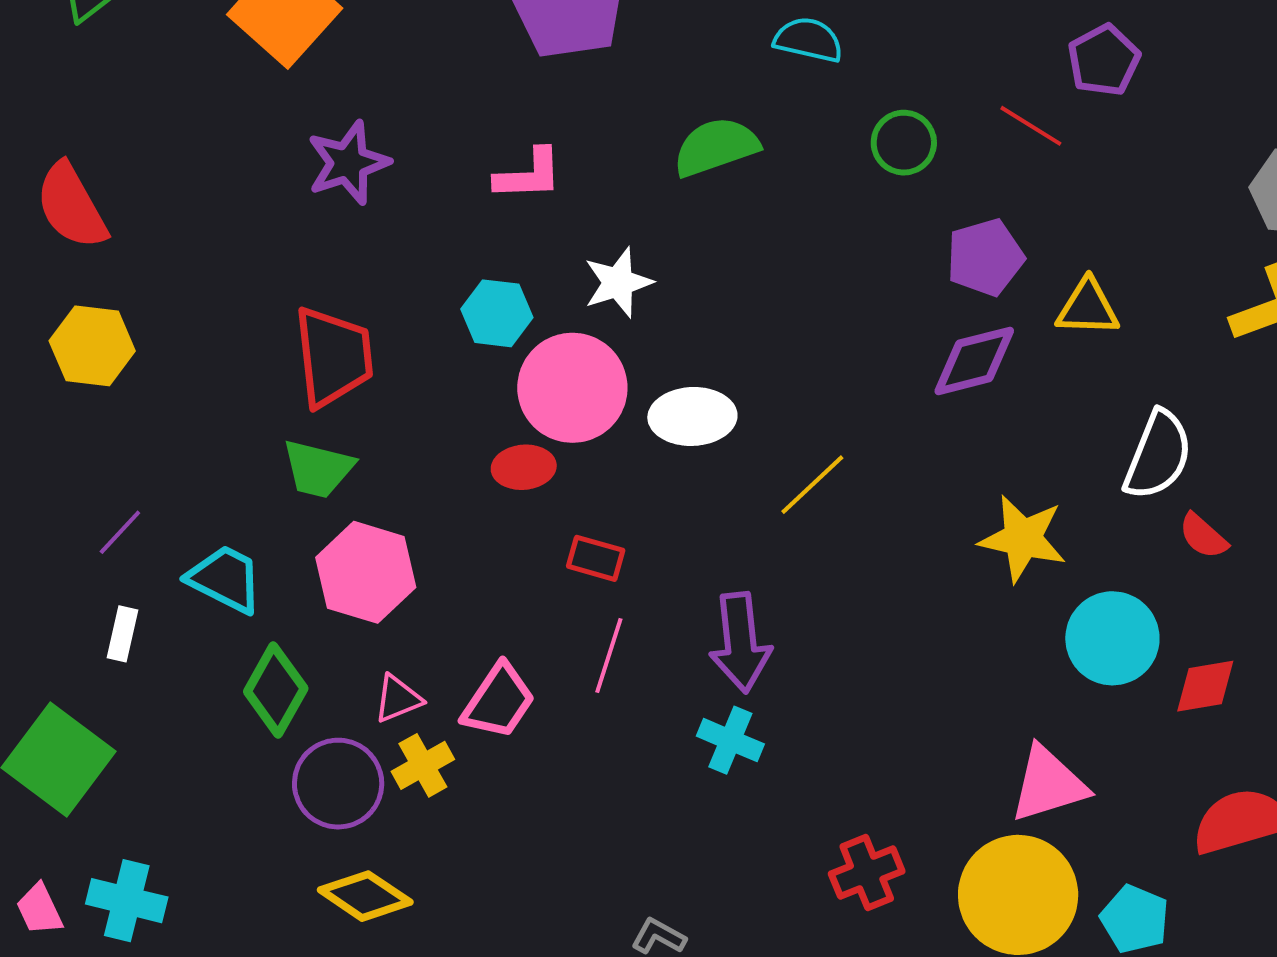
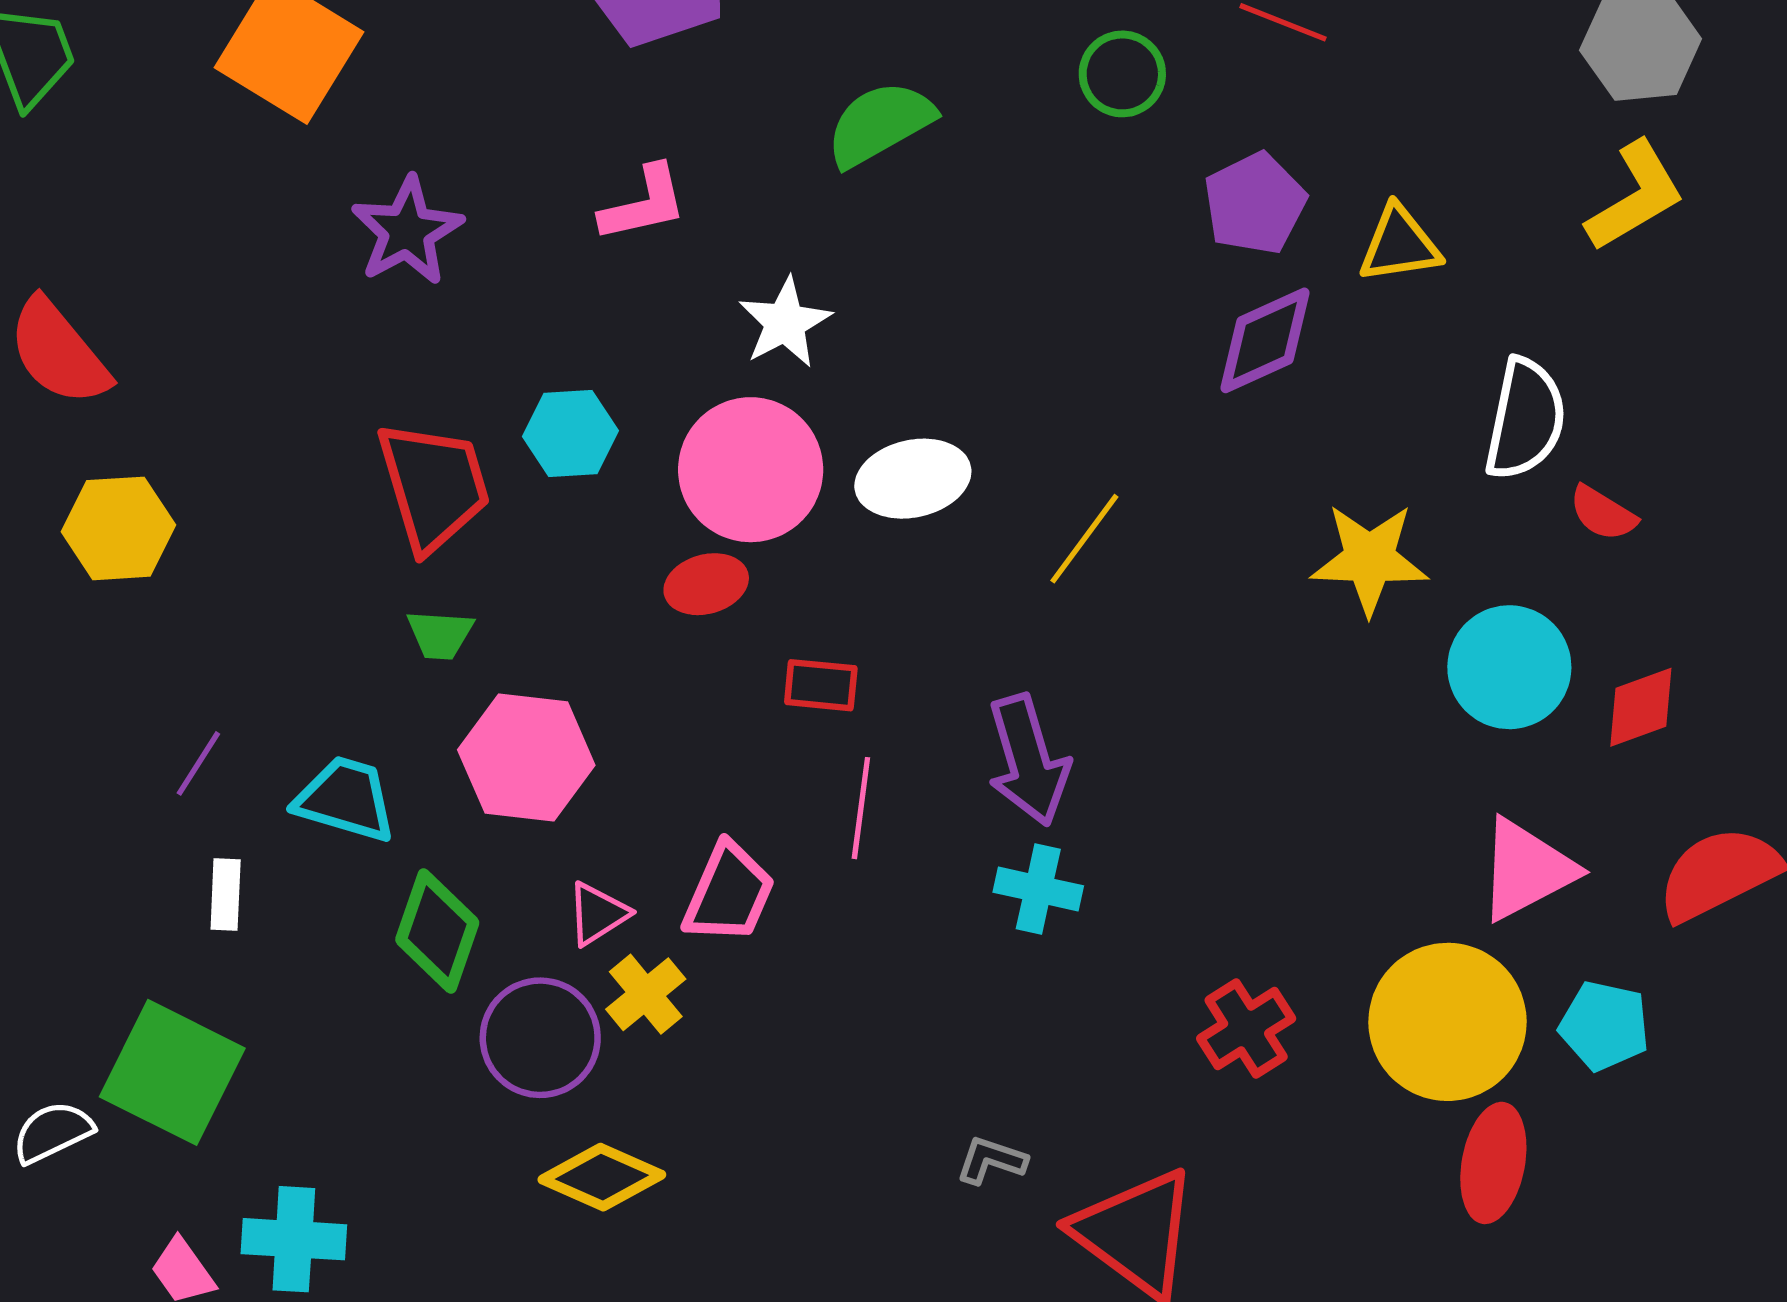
cyan hexagon: (497, 313) -> (570, 434), moved
green trapezoid: (318, 469) -> (440, 635), size x0.7
pink triangle: (1048, 784) -> (1527, 870), moved

